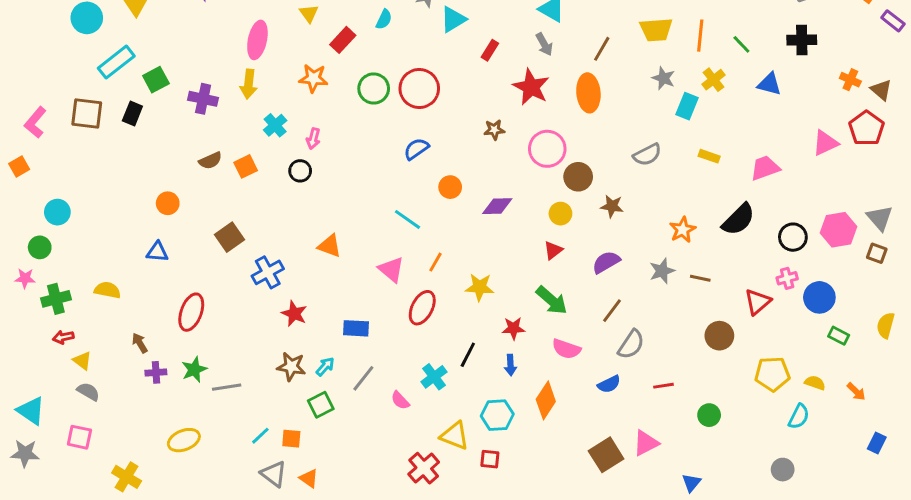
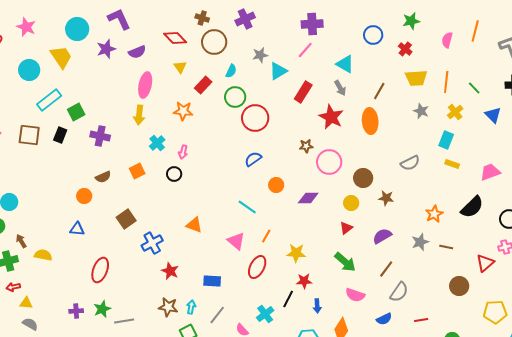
red rectangle: (490, 50) -> (303, 92), size x1.5
blue triangle: (769, 84) -> (493, 115), turned 30
green circle: (374, 89) -> (235, 97), moved
purple cross: (203, 99) -> (100, 136), moved
cyan rectangle: (687, 106) -> (446, 140), moved
pink circle: (547, 149) -> (329, 162), moved
brown semicircle: (210, 161) -> (103, 177), moved
red star: (513, 328) -> (304, 281), moved
brown arrow: (140, 343) -> (21, 241), moved
yellow triangle: (82, 361) -> (26, 303), turned -32
cyan arrow: (325, 367) -> (191, 307), turned -32

